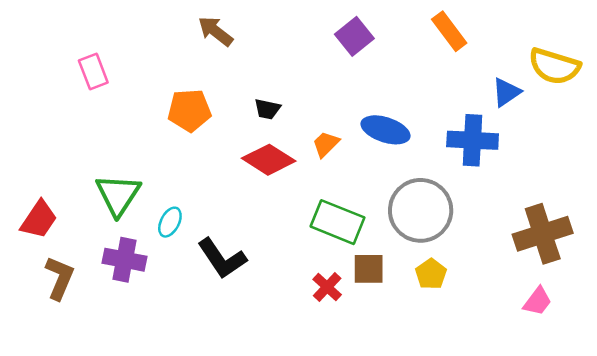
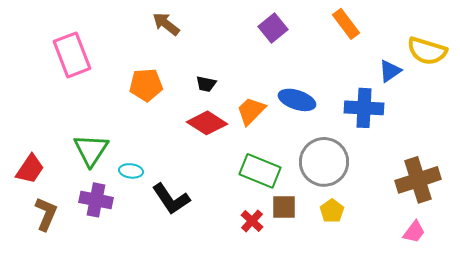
pink rectangle: (93, 71) -> (72, 55), size x1.6
orange trapezoid: (326, 144) -> (251, 111), size x1.4
cyan ellipse: (170, 222) -> (131, 171), turned 70

